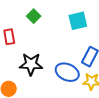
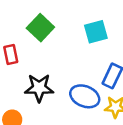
green square: (34, 16) -> (40, 28), size x1.5

